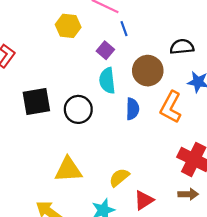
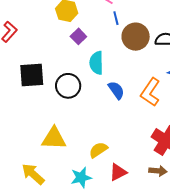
purple square: (105, 50) -> (78, 36), moved
brown circle: (148, 71) -> (136, 37), moved
blue semicircle: (133, 109) -> (116, 90), turned -42

